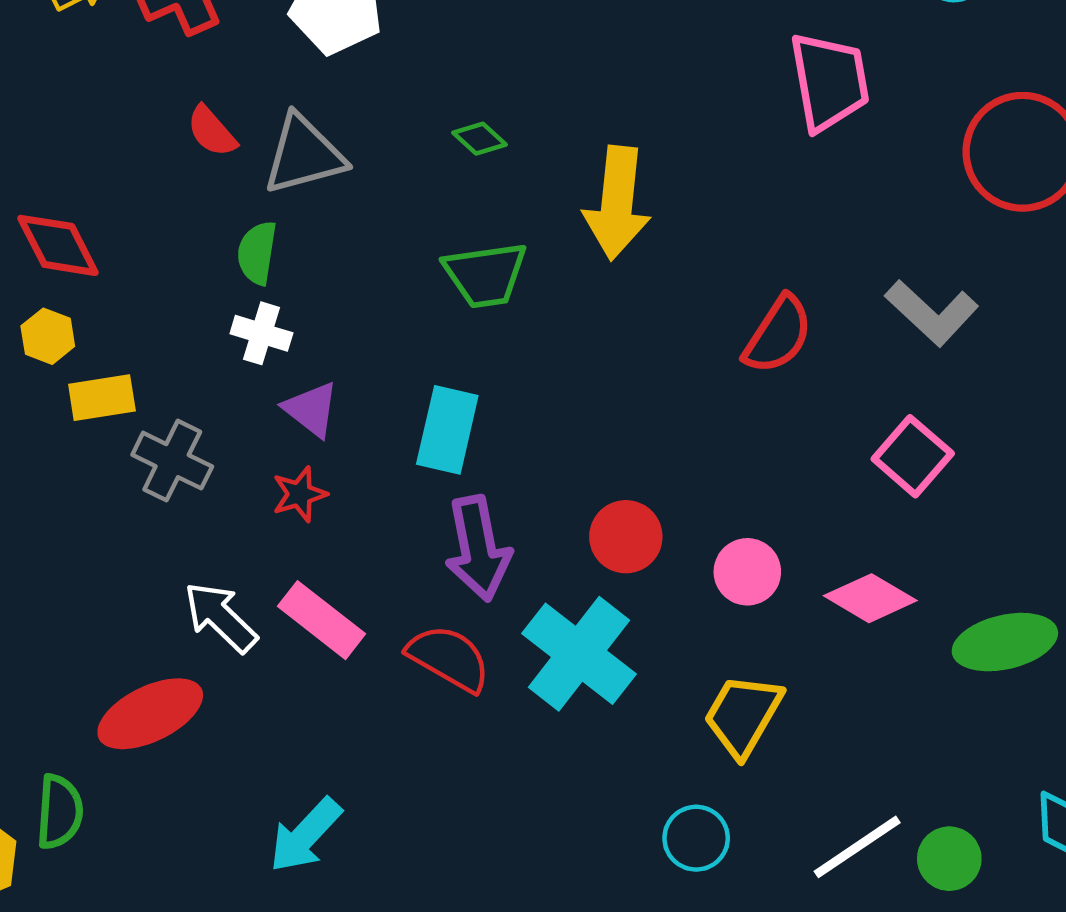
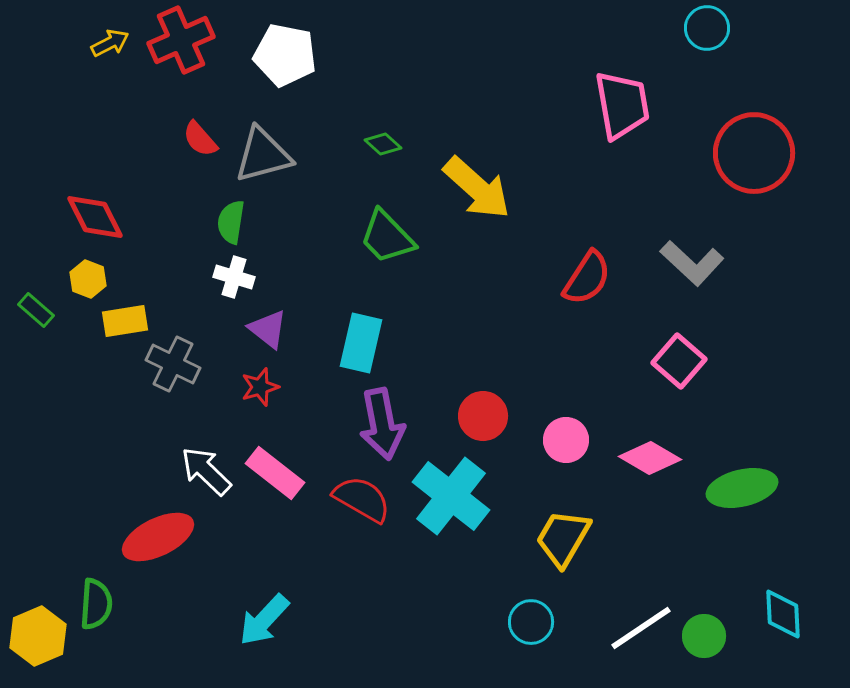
yellow arrow: (617, 203) -> (477, 188), turned -54
green trapezoid: (485, 275) -> (387, 237), turned 54

